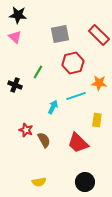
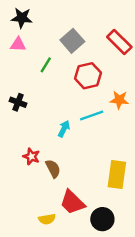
gray square: (60, 34) -> (72, 41), turned -30
pink triangle: (15, 37) -> (18, 44), turned -40
green line: (38, 72) -> (46, 65), moved
yellow rectangle: (97, 120) -> (117, 175), moved, size x1.6
red trapezoid: (78, 143) -> (72, 202), moved

